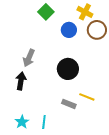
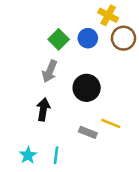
green square: (46, 12) -> (59, 39), moved
gray arrow: (29, 58) -> (50, 71), moved
black arrow: (21, 81) -> (43, 109), moved

